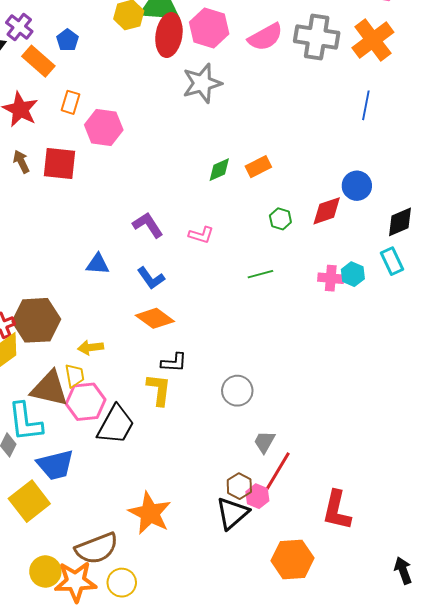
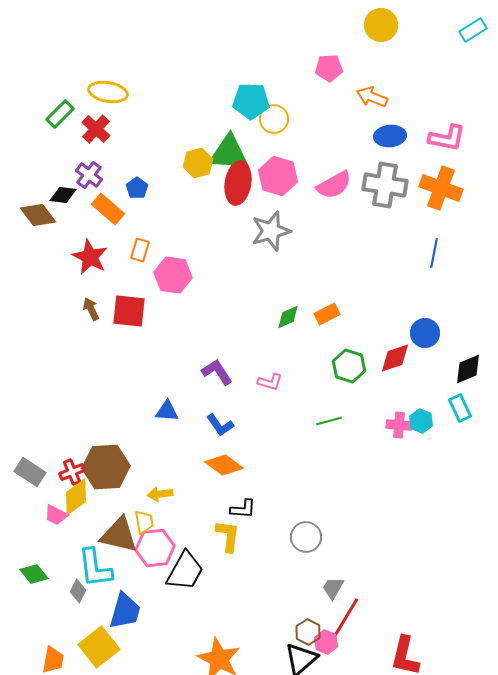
orange cross: (373, 40) -> (441, 188), turned -33
green hexagon: (280, 219) -> (349, 366), size x1.5
blue trapezoid: (55, 465) -> (125, 611), turned -60

